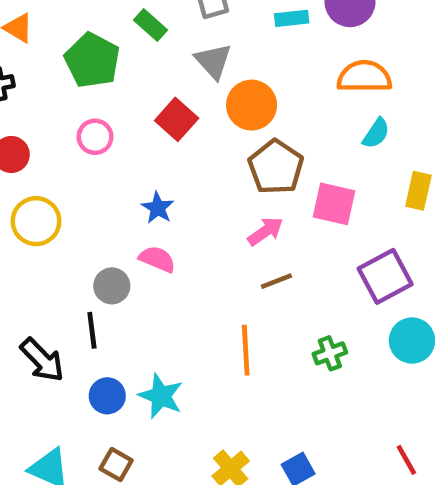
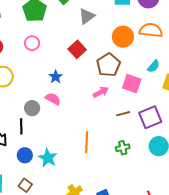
gray triangle: (213, 61) -> (87, 16), turned 30
orange circle: (252, 105) -> (123, 37), moved
red square: (177, 119) -> (77, 49), moved
cyan semicircle: (376, 133) -> (153, 66), moved
brown line: (276, 281) -> (123, 114), moved

